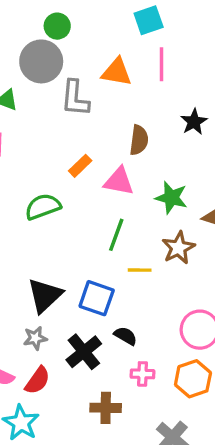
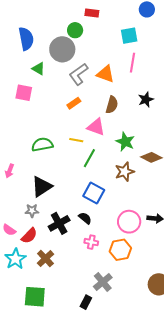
orange triangle: (117, 72) -> (106, 74), moved
gray L-shape: (75, 98) -> (79, 74), turned 40
orange rectangle: (80, 166) -> (74, 103), moved
green semicircle: (43, 207) -> (42, 145), moved
yellow line: (140, 270) -> (76, 140), moved
blue square: (97, 298) -> (94, 193), moved
brown cross: (106, 408) -> (45, 259), moved, turned 36

